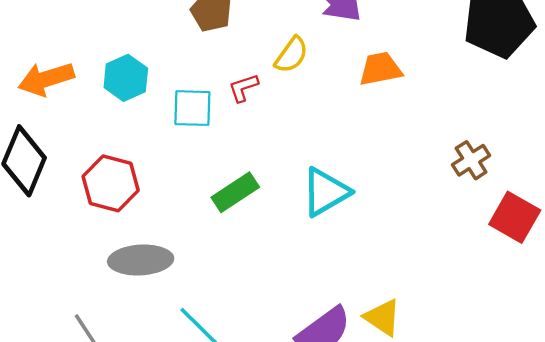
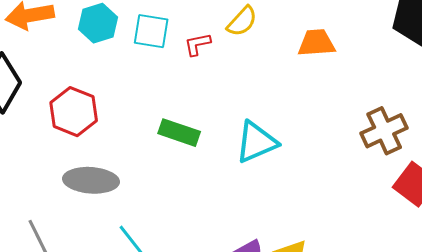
cyan square: (192, 108) -> (151, 31), moved
brown cross: (471, 160) -> (384, 131), size x1.4
green rectangle: (235, 192) -> (179, 133), turned 45

